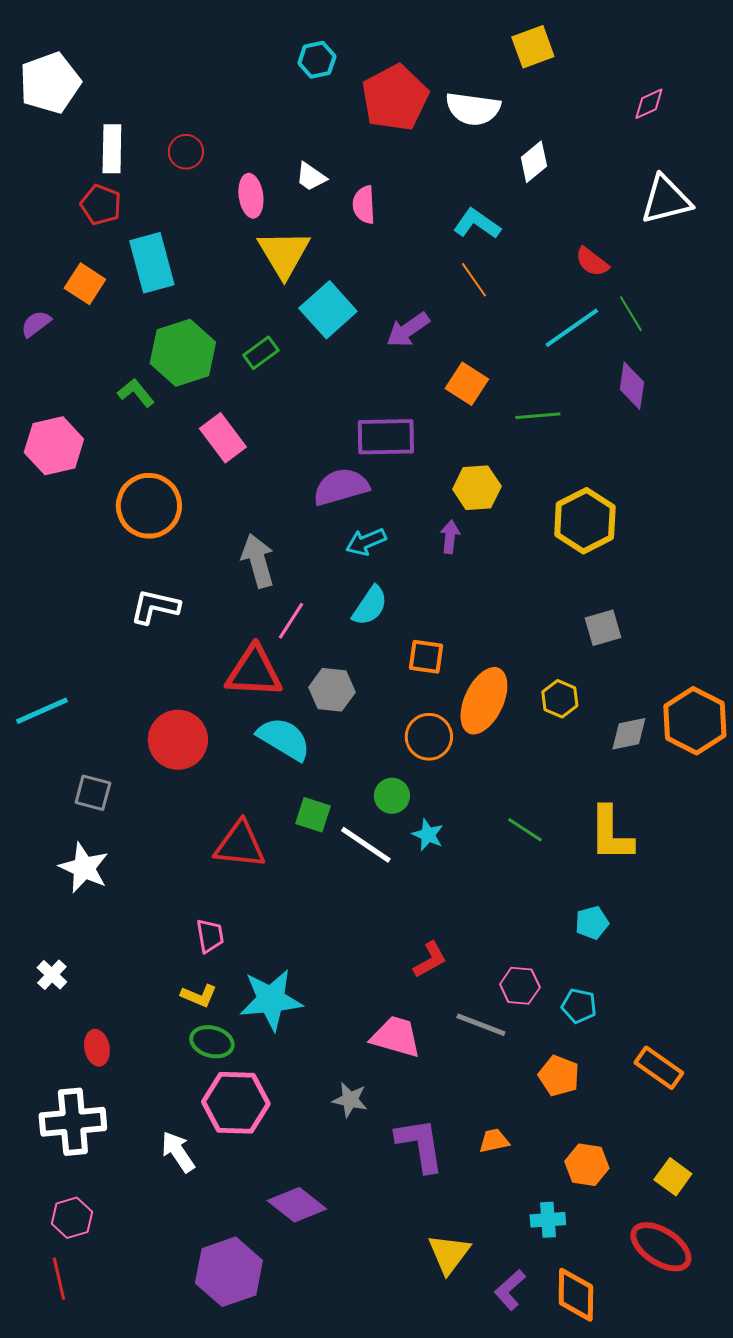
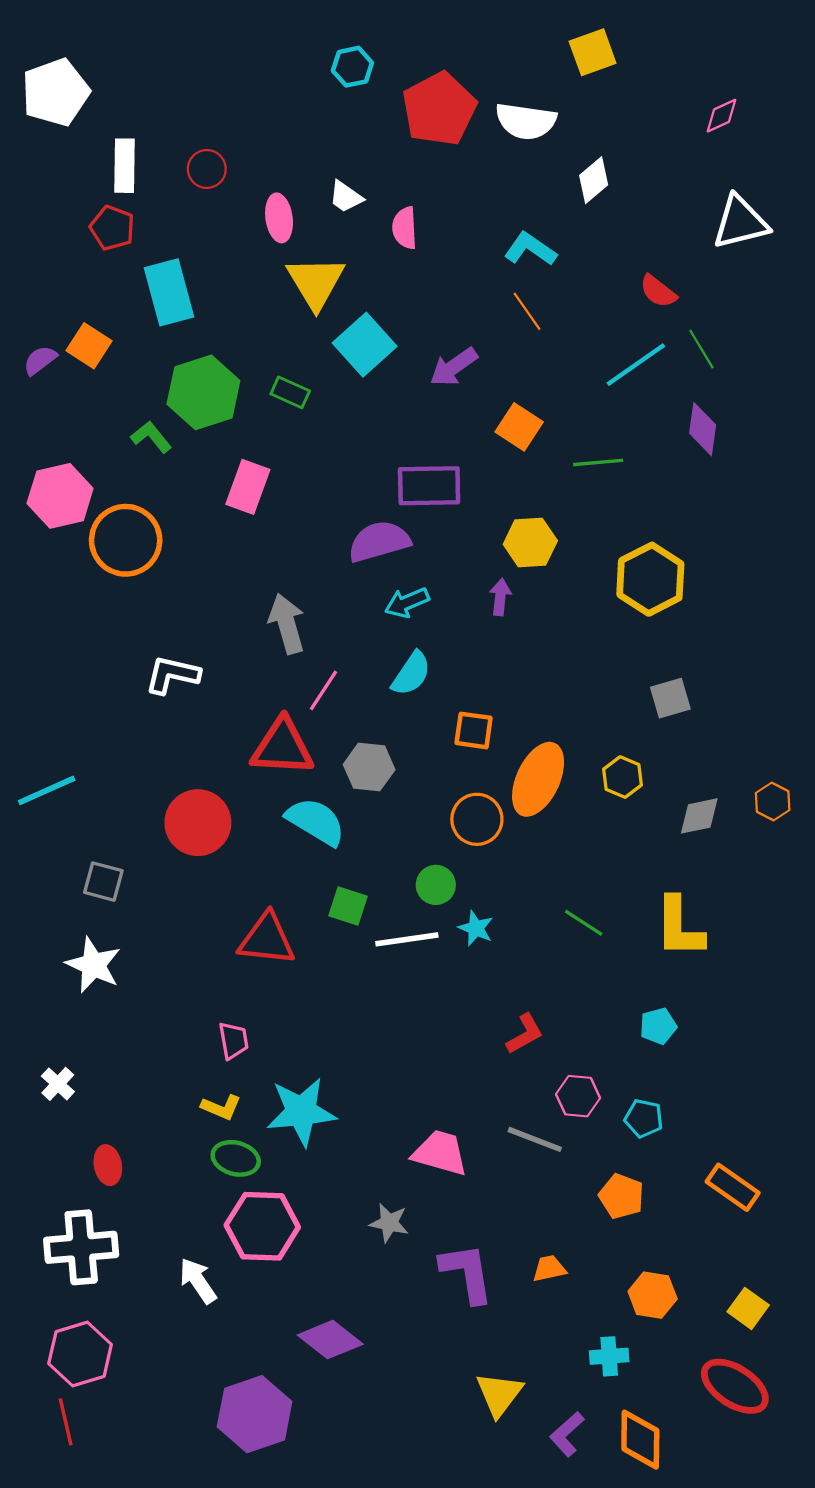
orange square: (85, 284) -> (89, 346), moved
green rectangle: (261, 353) -> (290, 392), turned 60
pink rectangle: (223, 438) -> (248, 487), turned 57
orange circle: (149, 506) -> (126, 540), moved
orange hexagon: (695, 721) -> (773, 802), size x0.5
white line: (366, 845) -> (407, 939), turned -42
red L-shape: (430, 960) -> (525, 1034), moved
pink hexagon: (72, 1218) -> (80, 1354), size x1.4

